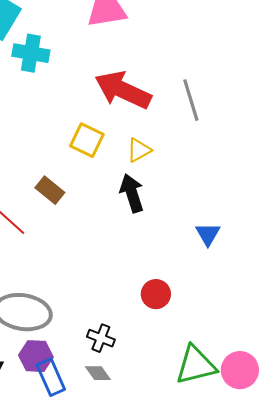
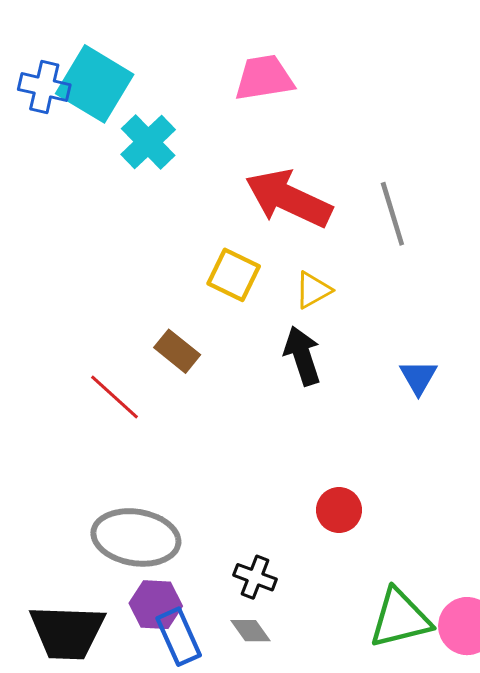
cyan cross: (31, 53) -> (148, 142), turned 36
blue triangle: (208, 234) -> (418, 377), moved

